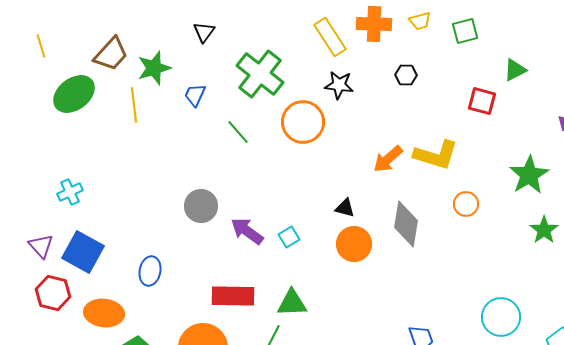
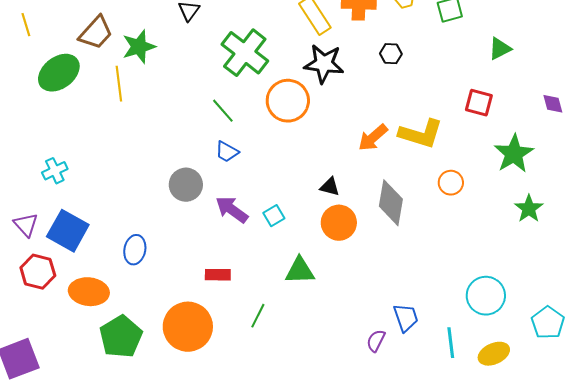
black star: (339, 85) -> (324, 64), size x1.4
blue trapezoid: (195, 95) -> (227, 152), moved, turned -85
red square: (482, 101) -> (479, 103), moved
red rectangle: (233, 296) -> (218, 275), size x0.6
green triangle: (292, 303) -> (300, 271), moved

